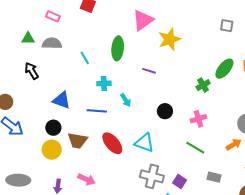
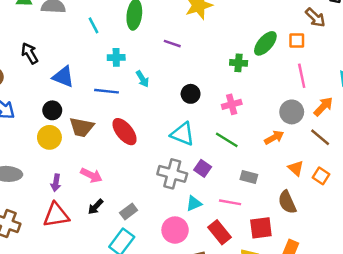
black arrow: (32, 71) -> (30, 53), moved
green cross: (203, 85) -> (239, 63), turned 32
cyan triangle: (144, 143) -> (183, 134), moved
purple square: (180, 182) -> (203, 168), moved

